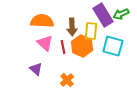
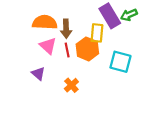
brown arrow: (72, 27) -> (66, 29), moved
cyan square: (113, 46) -> (120, 62), moved

